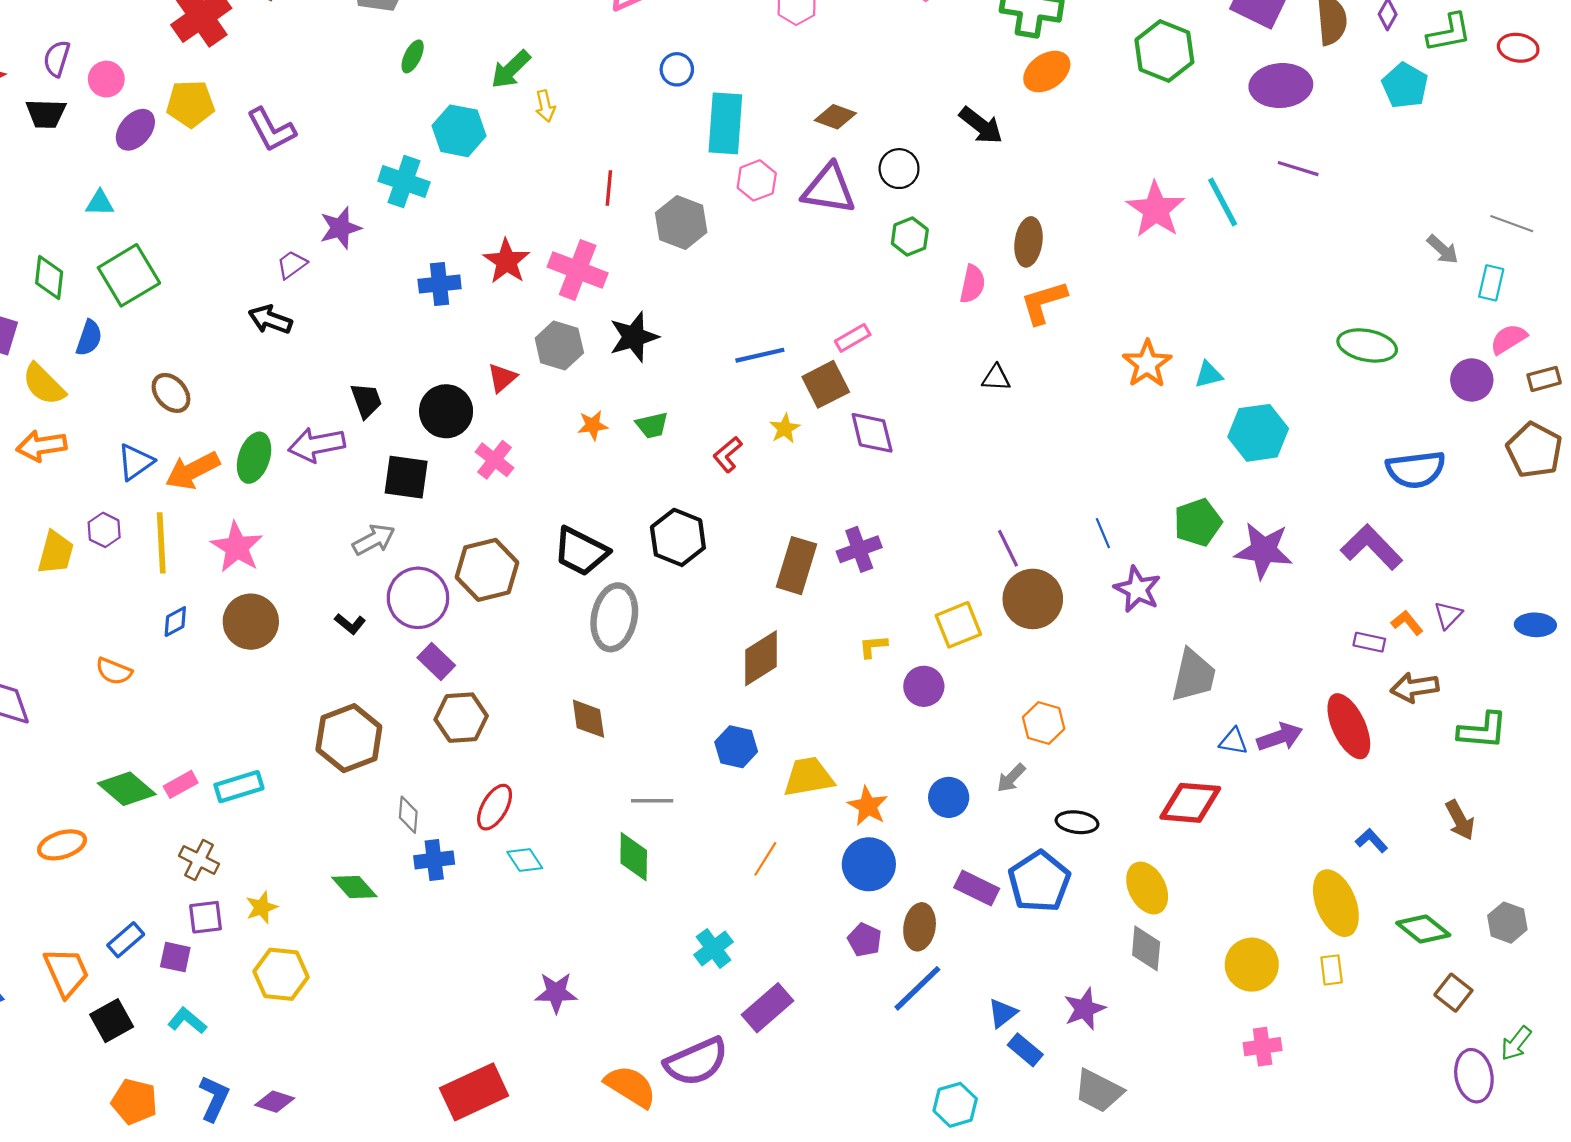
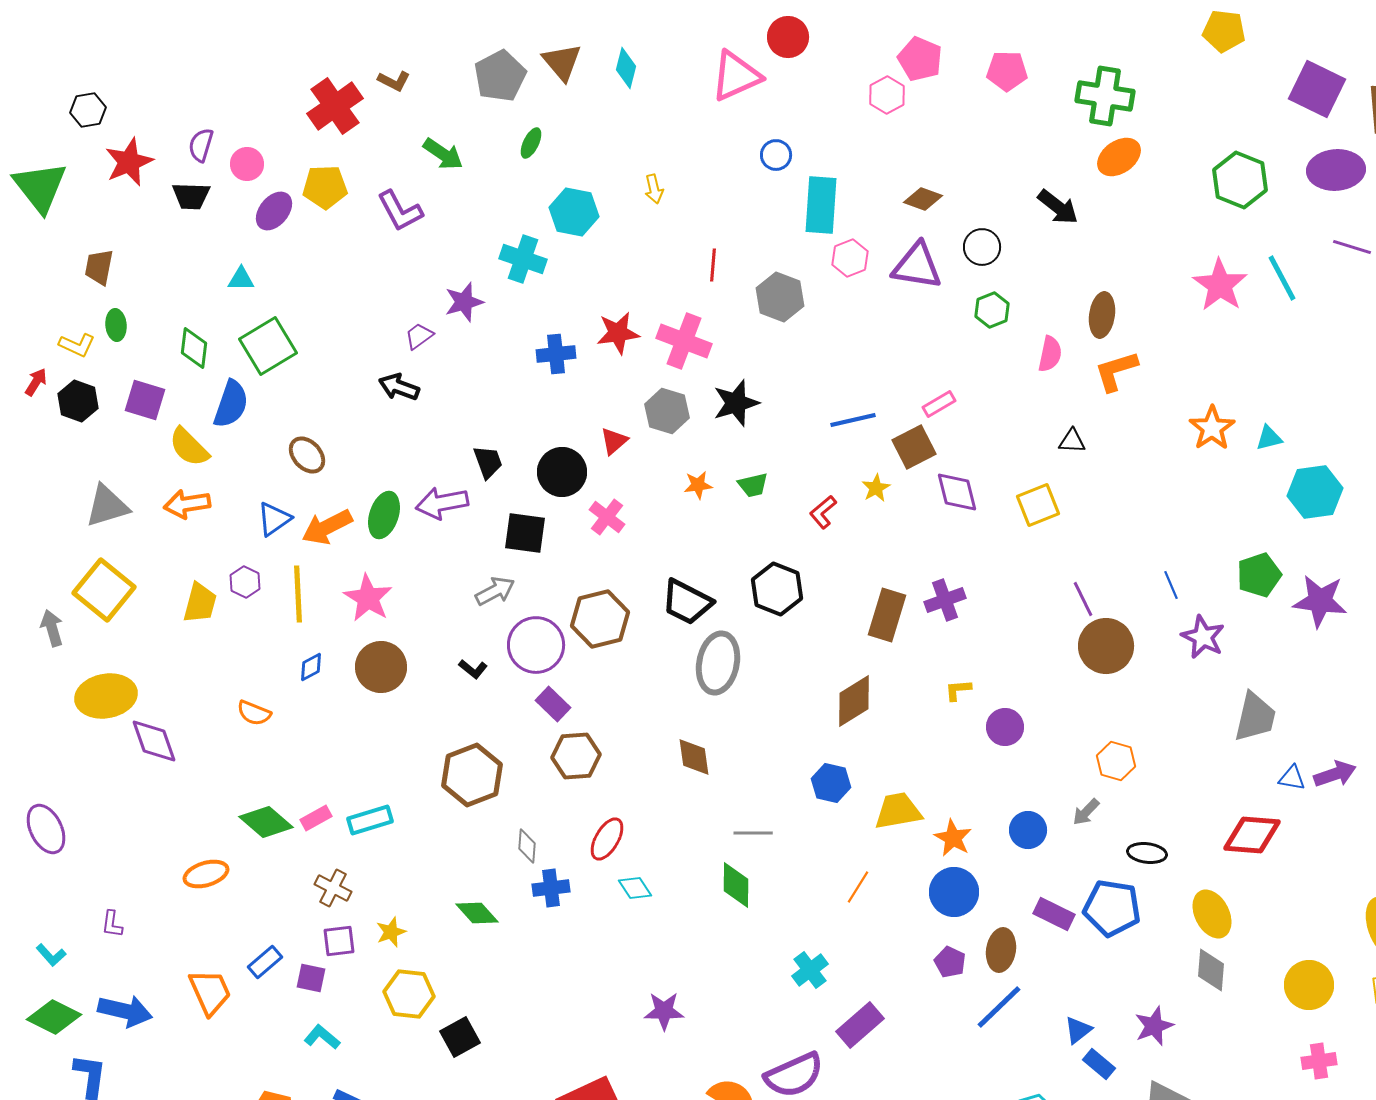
green hexagon: (1164, 51) -> (1240, 180), moved
green arrow: (511, 69) -> (443, 154), moved, turned -102
red star: (506, 261) -> (618, 333), turned 30
blue semicircle: (89, 338) -> (231, 404), size x1.4
yellow square: (958, 625) -> (1038, 505), moved
blue pentagon: (1039, 882) -> (1112, 908), turned -30
black square: (112, 1021) -> (460, 1037), moved

